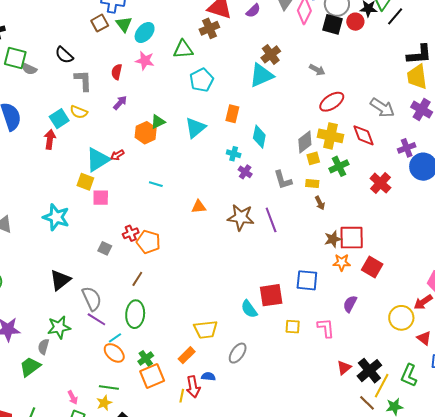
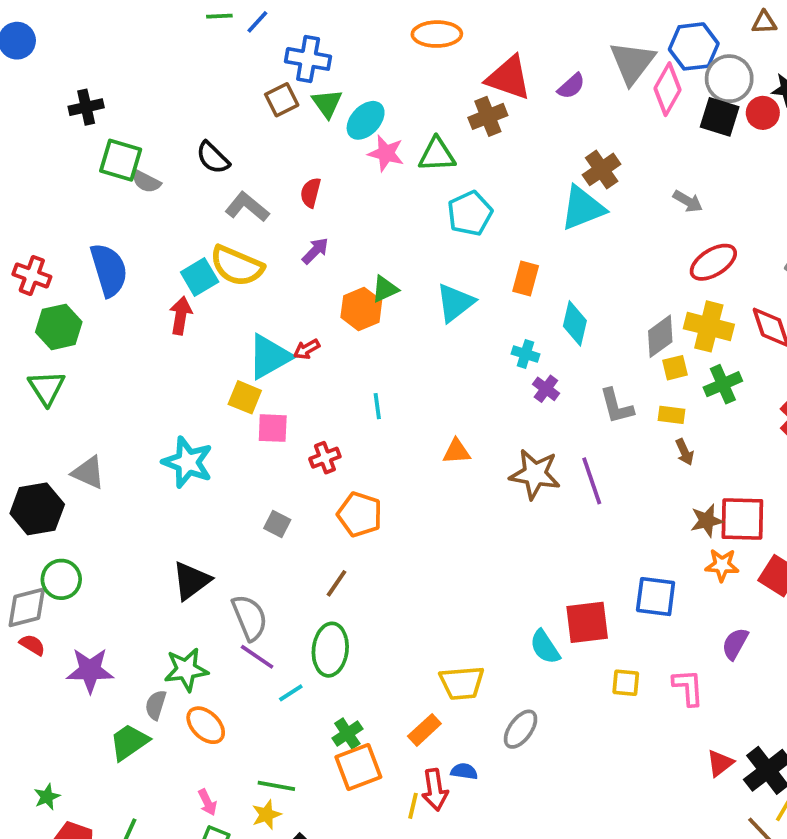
pink star: (145, 61) -> (386, 153), moved
gray L-shape: (83, 81) -> (247, 207), turned -50
yellow semicircle: (79, 112) -> (237, 266), size x1.6
cyan line: (156, 184) -> (377, 406), turned 64
red cross: (131, 233) -> (325, 458), moved
orange ellipse: (114, 353) -> (206, 725), moved

